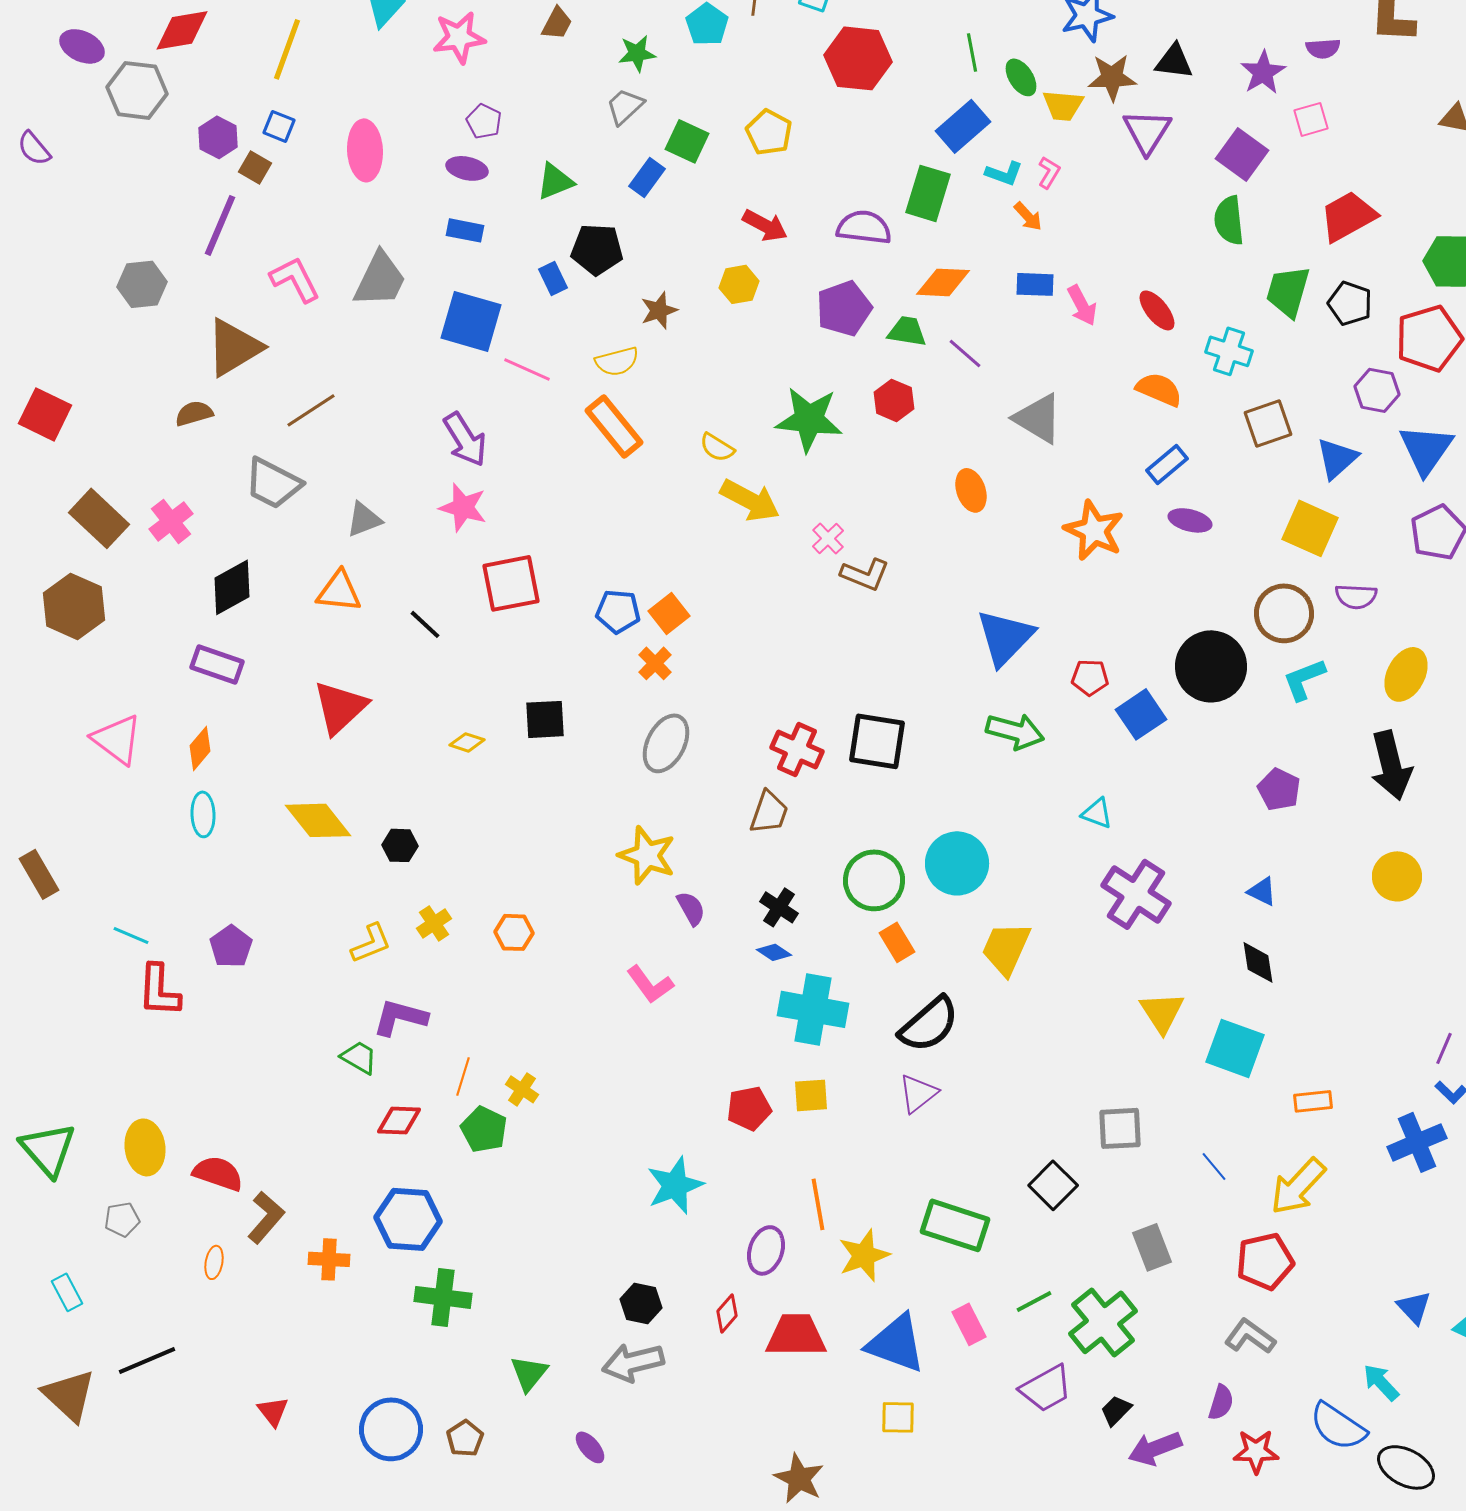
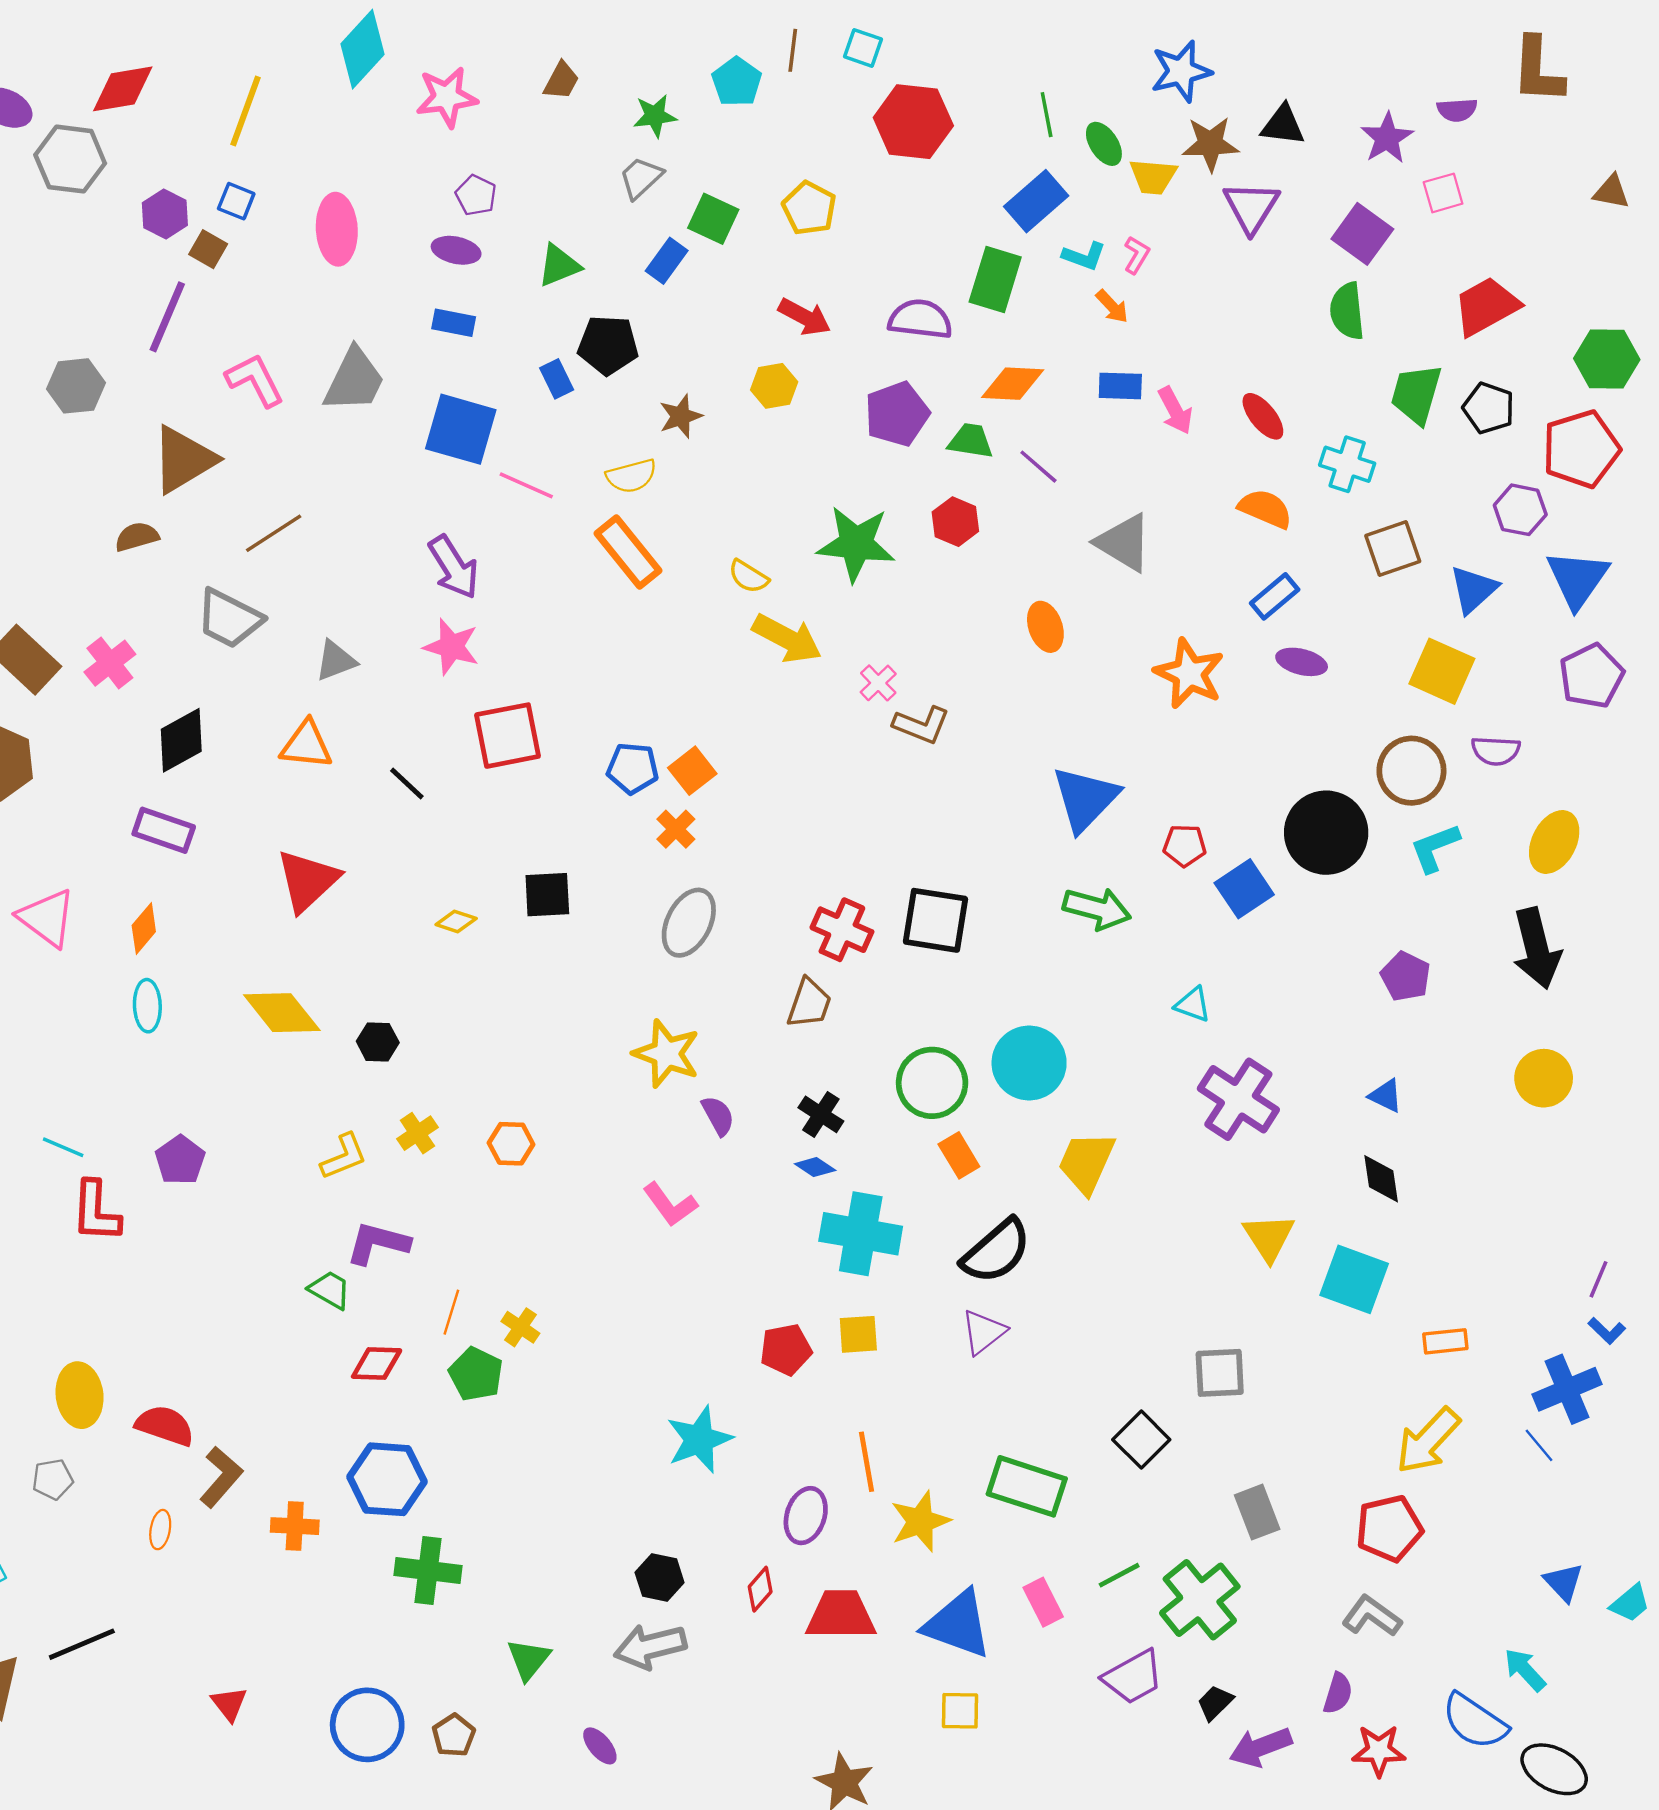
blue line: (1214, 1166) -> (1539, 1445), moved

